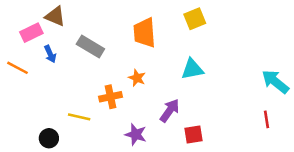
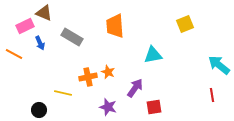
yellow square: (195, 19) -> (185, 24), moved
orange star: (137, 78) -> (108, 72), moved

